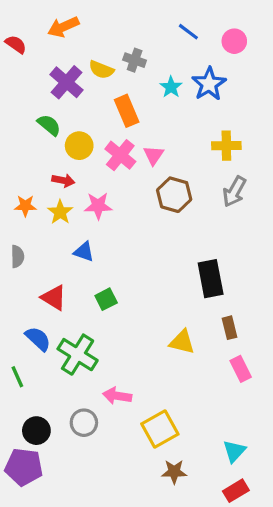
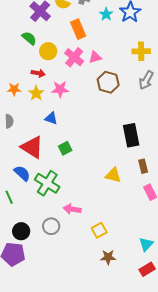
pink triangle: (154, 155) -> (95, 57), turned 40
red triangle: (54, 298) -> (32, 147), size x1.4
yellow square: (160, 429) -> (99, 230), size x0.7

